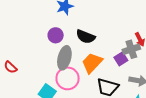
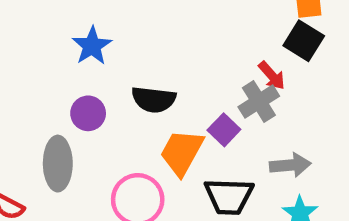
gray ellipse: (64, 58) -> (58, 164), moved
purple square: (121, 59) -> (224, 130), moved

